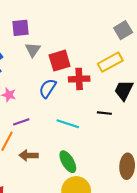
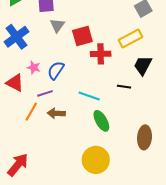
blue semicircle: (48, 88) -> (56, 70), moved
brown arrow: (29, 155) -> (56, 113), moved
green ellipse: (68, 162) -> (101, 121), moved

